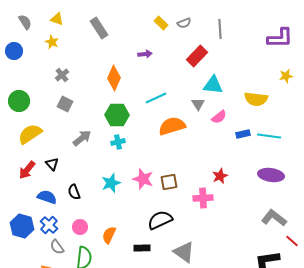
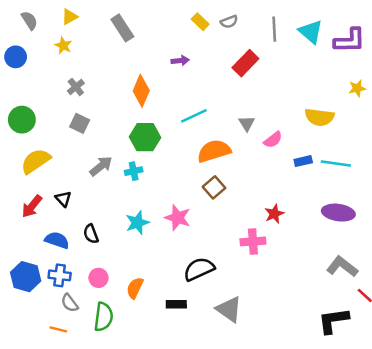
yellow triangle: (57, 19) -> (70, 17), turned -48
cyan triangle: (213, 85) -> (311, 32), moved, turned 35
cyan cross: (118, 142) -> (134, 171), moved
brown square: (169, 182) -> (214, 187), moved, turned -30
blue cross: (49, 225) -> (60, 275), turned -36

